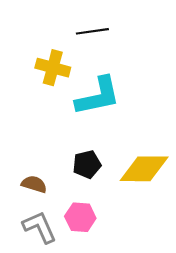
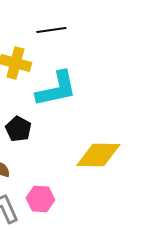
black pentagon: (87, 164) -> (18, 129), moved, turned -30

